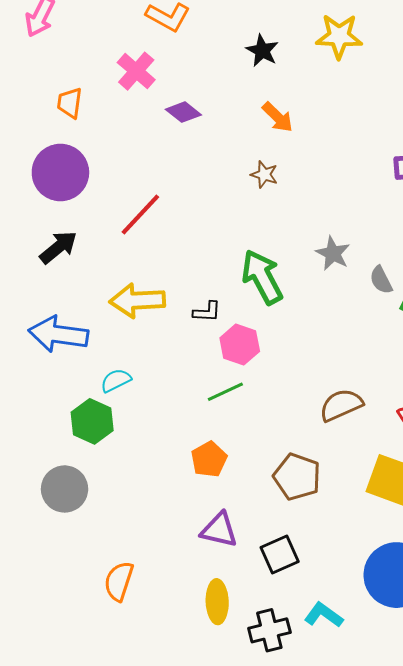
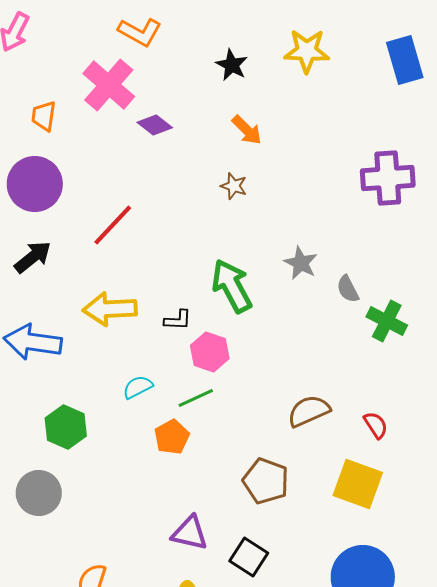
pink cross: (136, 71) -> (109, 85), size x1.4
cyan semicircle: (116, 380) -> (138, 387), moved
orange pentagon: (209, 459) -> (172, 437), moved
black square: (280, 555) -> (249, 557), turned -33

